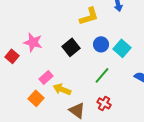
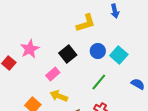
pink star: (33, 42) -> (30, 49), turned 30
pink rectangle: (46, 77) -> (53, 74), moved

